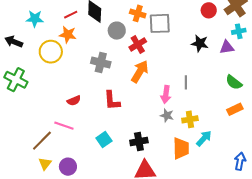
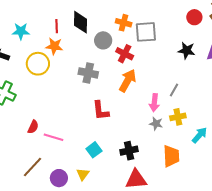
red line: (71, 15) -> (57, 26), turned -64
red cross: (138, 44) -> (125, 54), turned -30
gray line: (186, 82) -> (174, 90), turned 32
red semicircle: (74, 101) -> (33, 127), moved, turned -40
yellow cross: (190, 119) -> (178, 117), moved
cyan arrow: (204, 138) -> (200, 135), moved
brown line: (42, 141) -> (33, 167), moved
yellow triangle: (45, 164) -> (83, 174), moved

